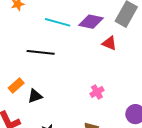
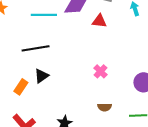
black triangle: (35, 96) -> (42, 76), moved

